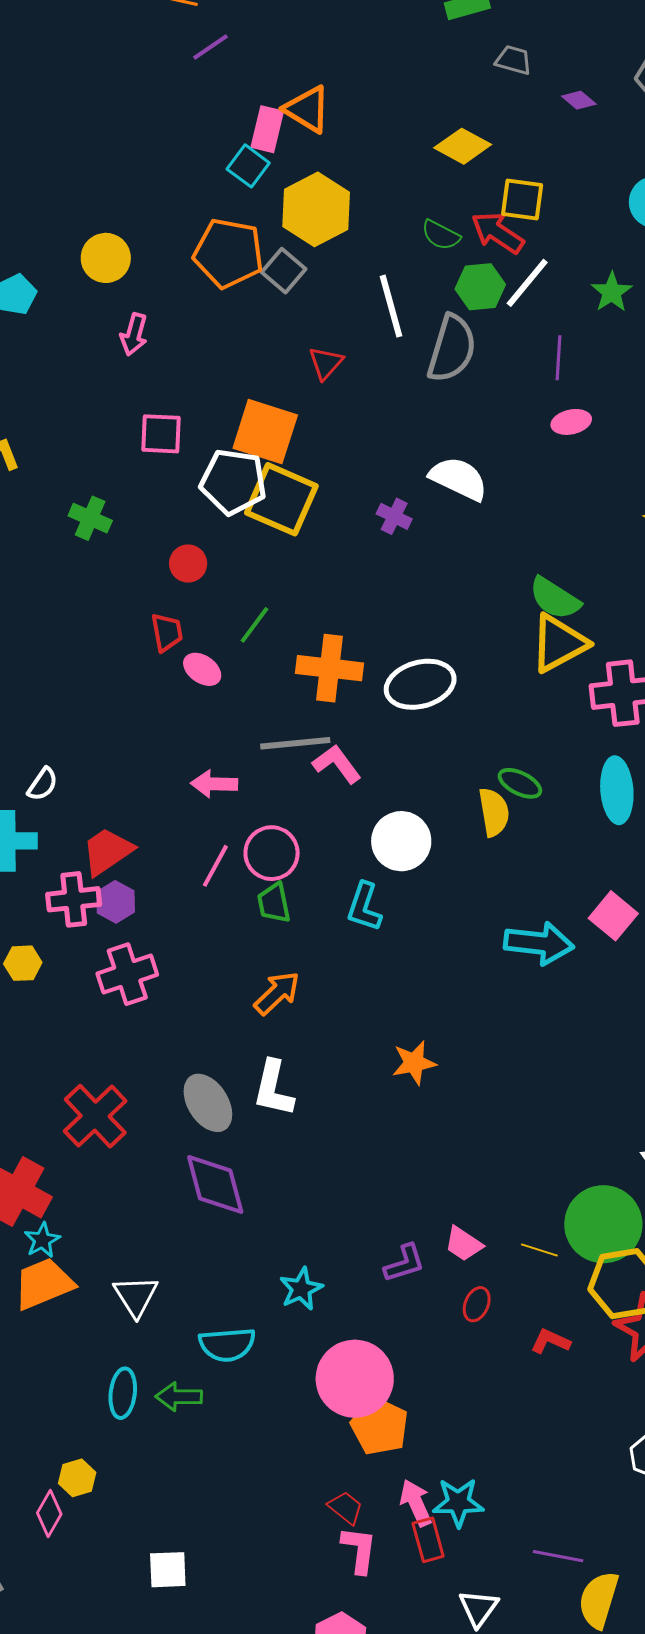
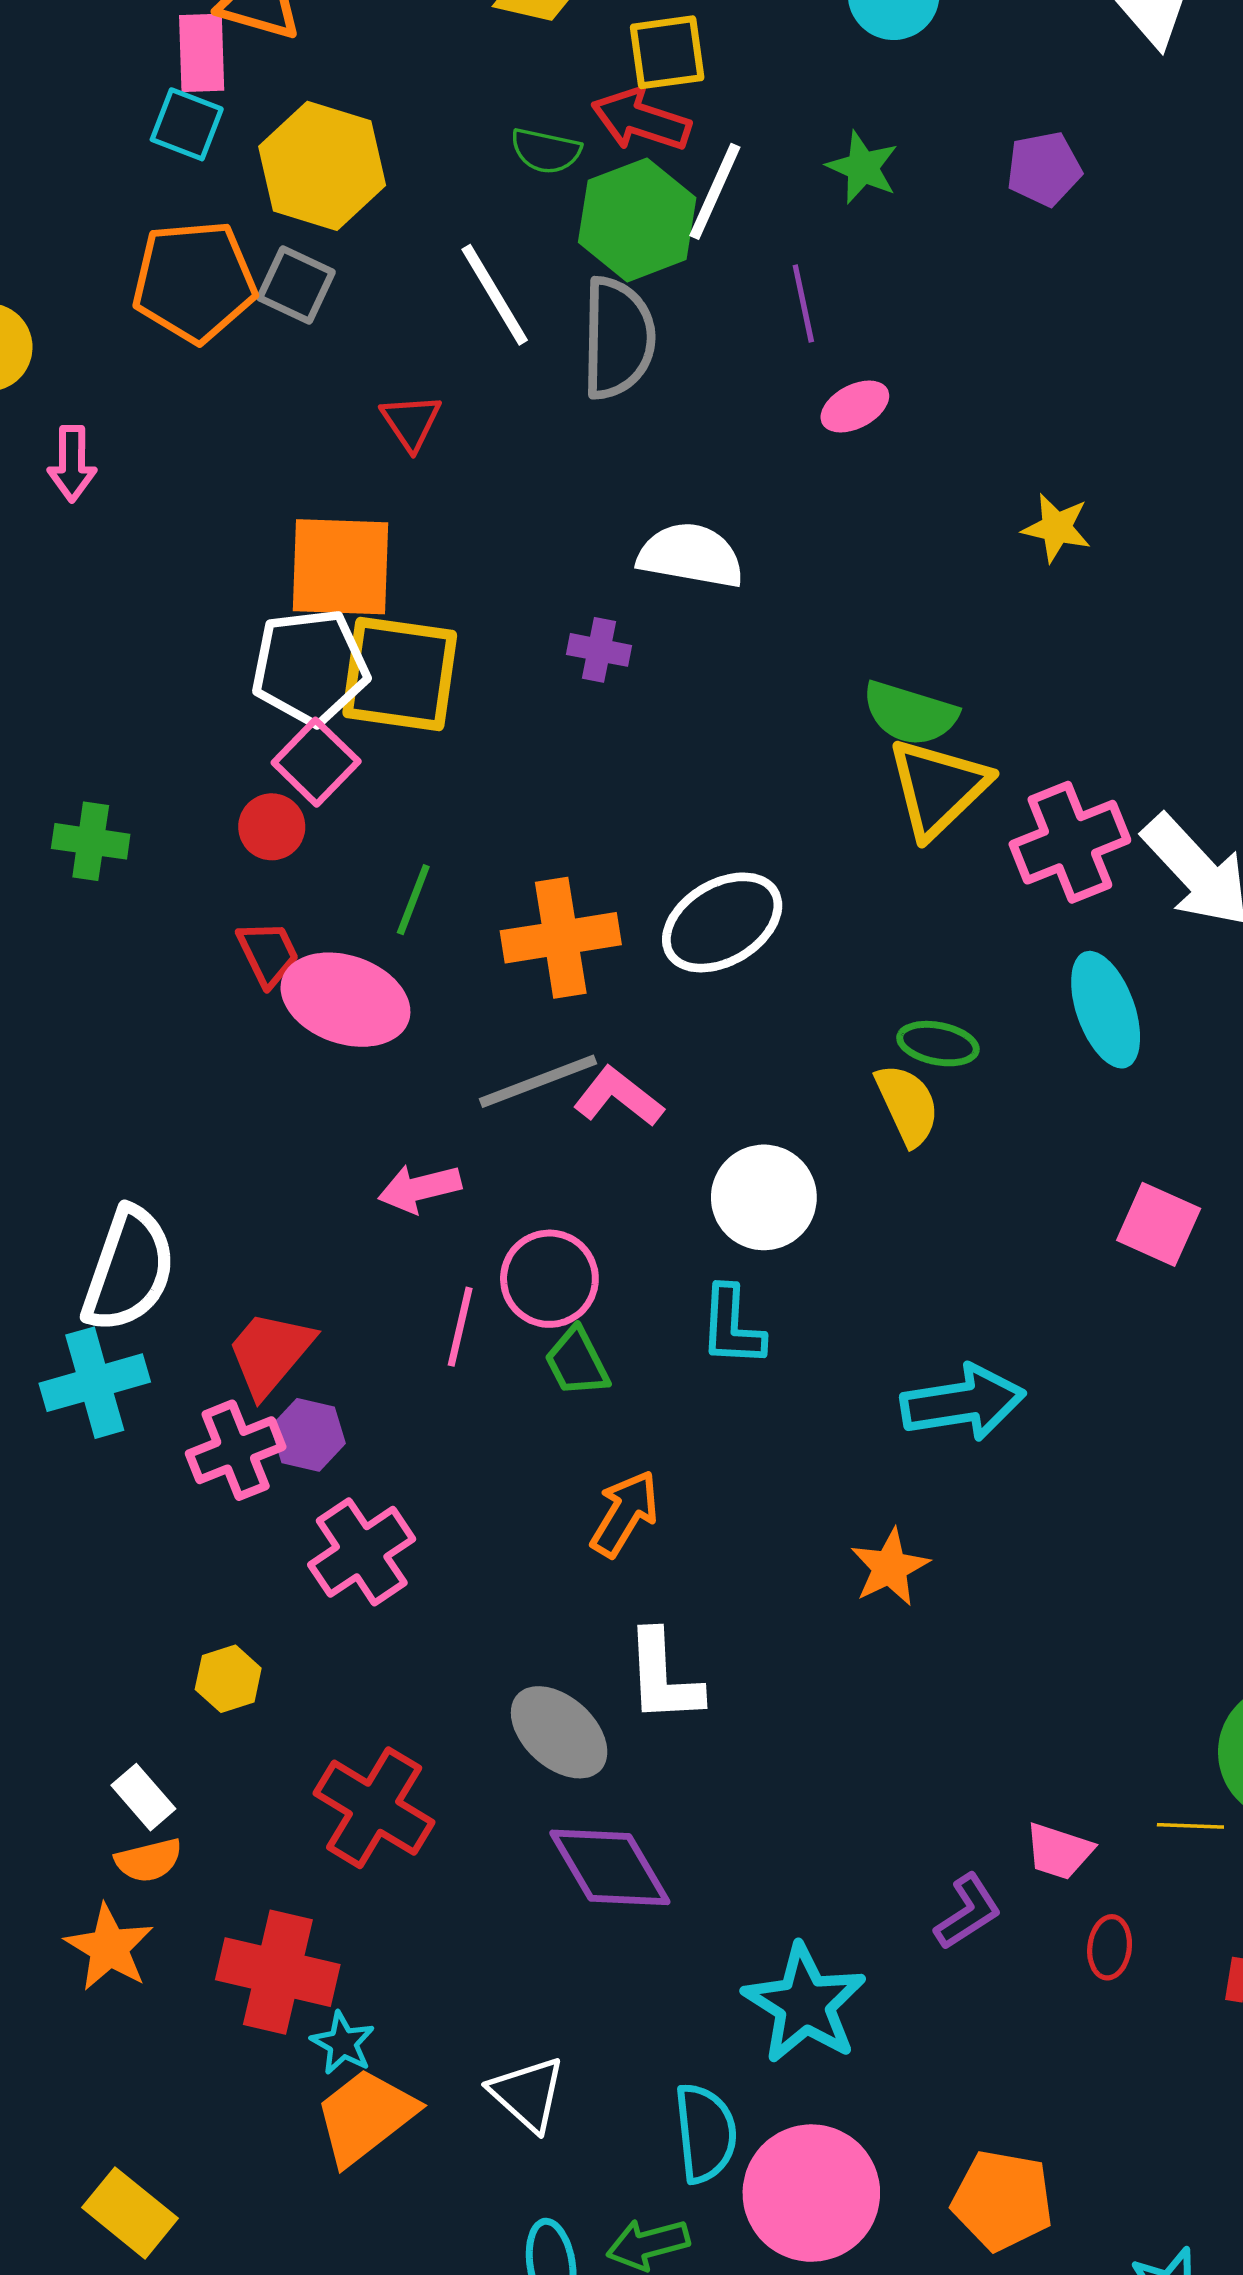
green hexagon: (480, 287) -> (637, 220), size x1.4
pink square: (161, 434) -> (316, 762), moved, turned -33
green cross: (90, 518) -> (91, 841), moved
pink ellipse: (202, 669) -> (345, 1000), size x1.8
white semicircle: (43, 784) -> (129, 1270), size x2.0
cyan arrow: (539, 943) -> (963, 1403), moved
yellow hexagon: (23, 963) -> (228, 1679), moved
cyan star: (301, 1289) -> (805, 2004), size x1.6
cyan semicircle: (227, 1345) -> (705, 2133), turned -76
pink circle: (355, 1379) -> (811, 2193), moved

